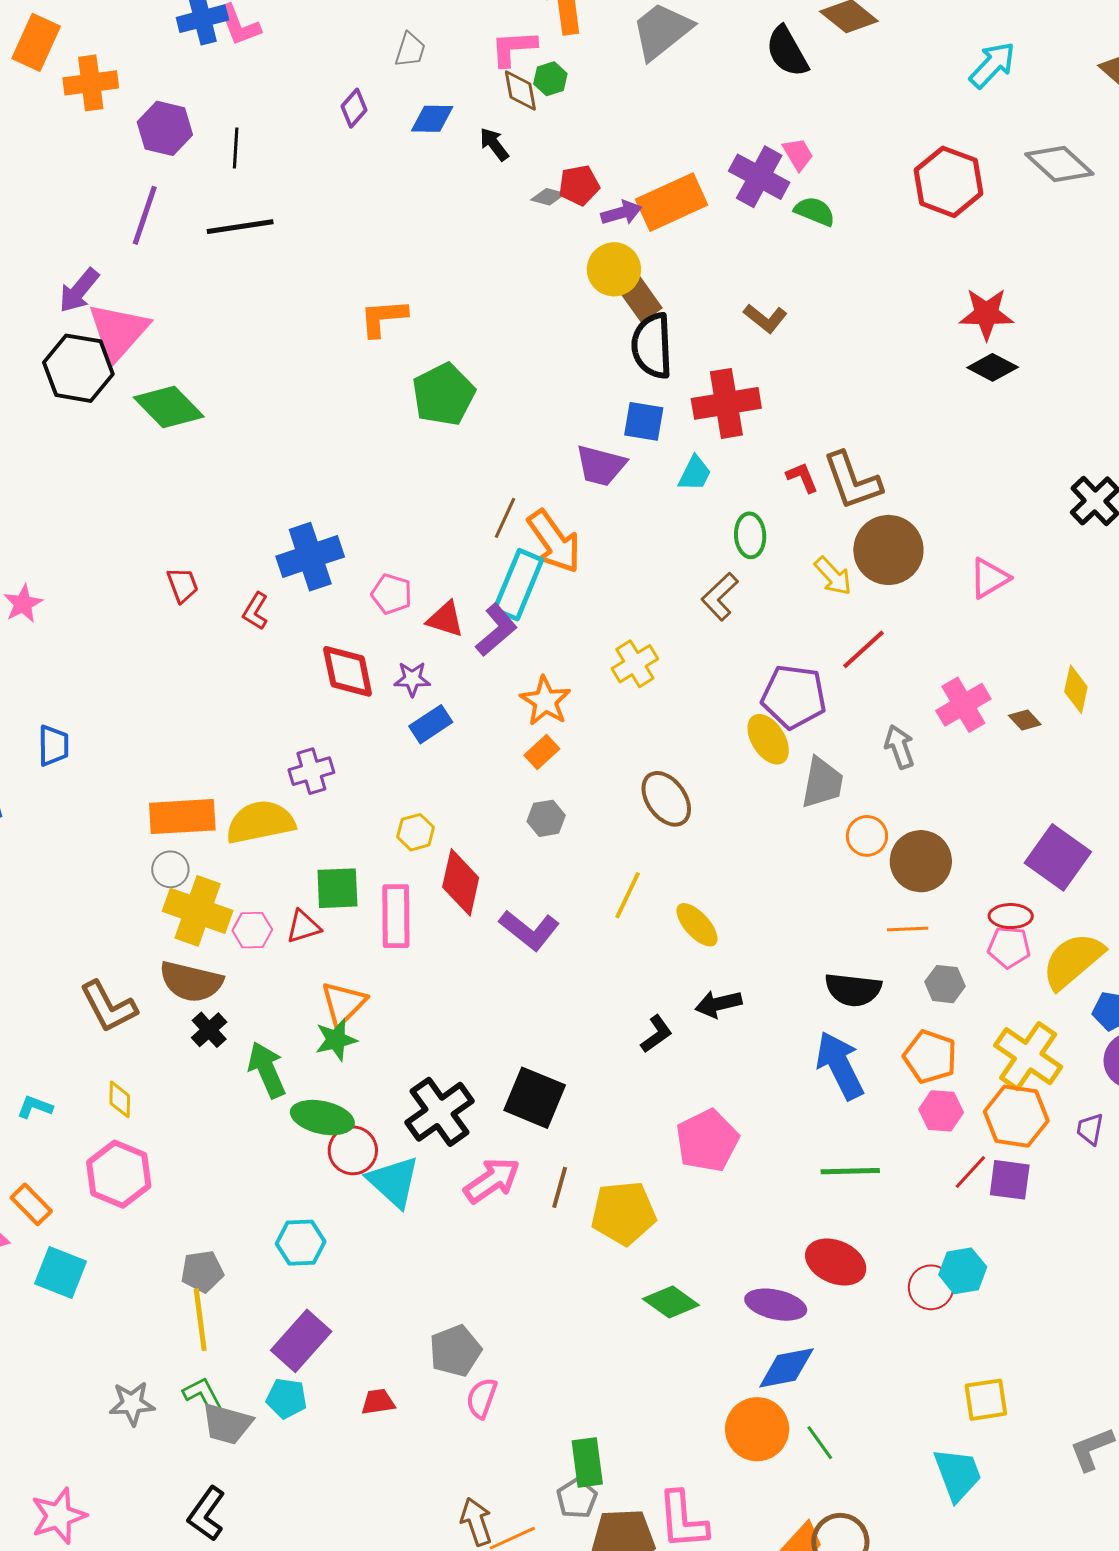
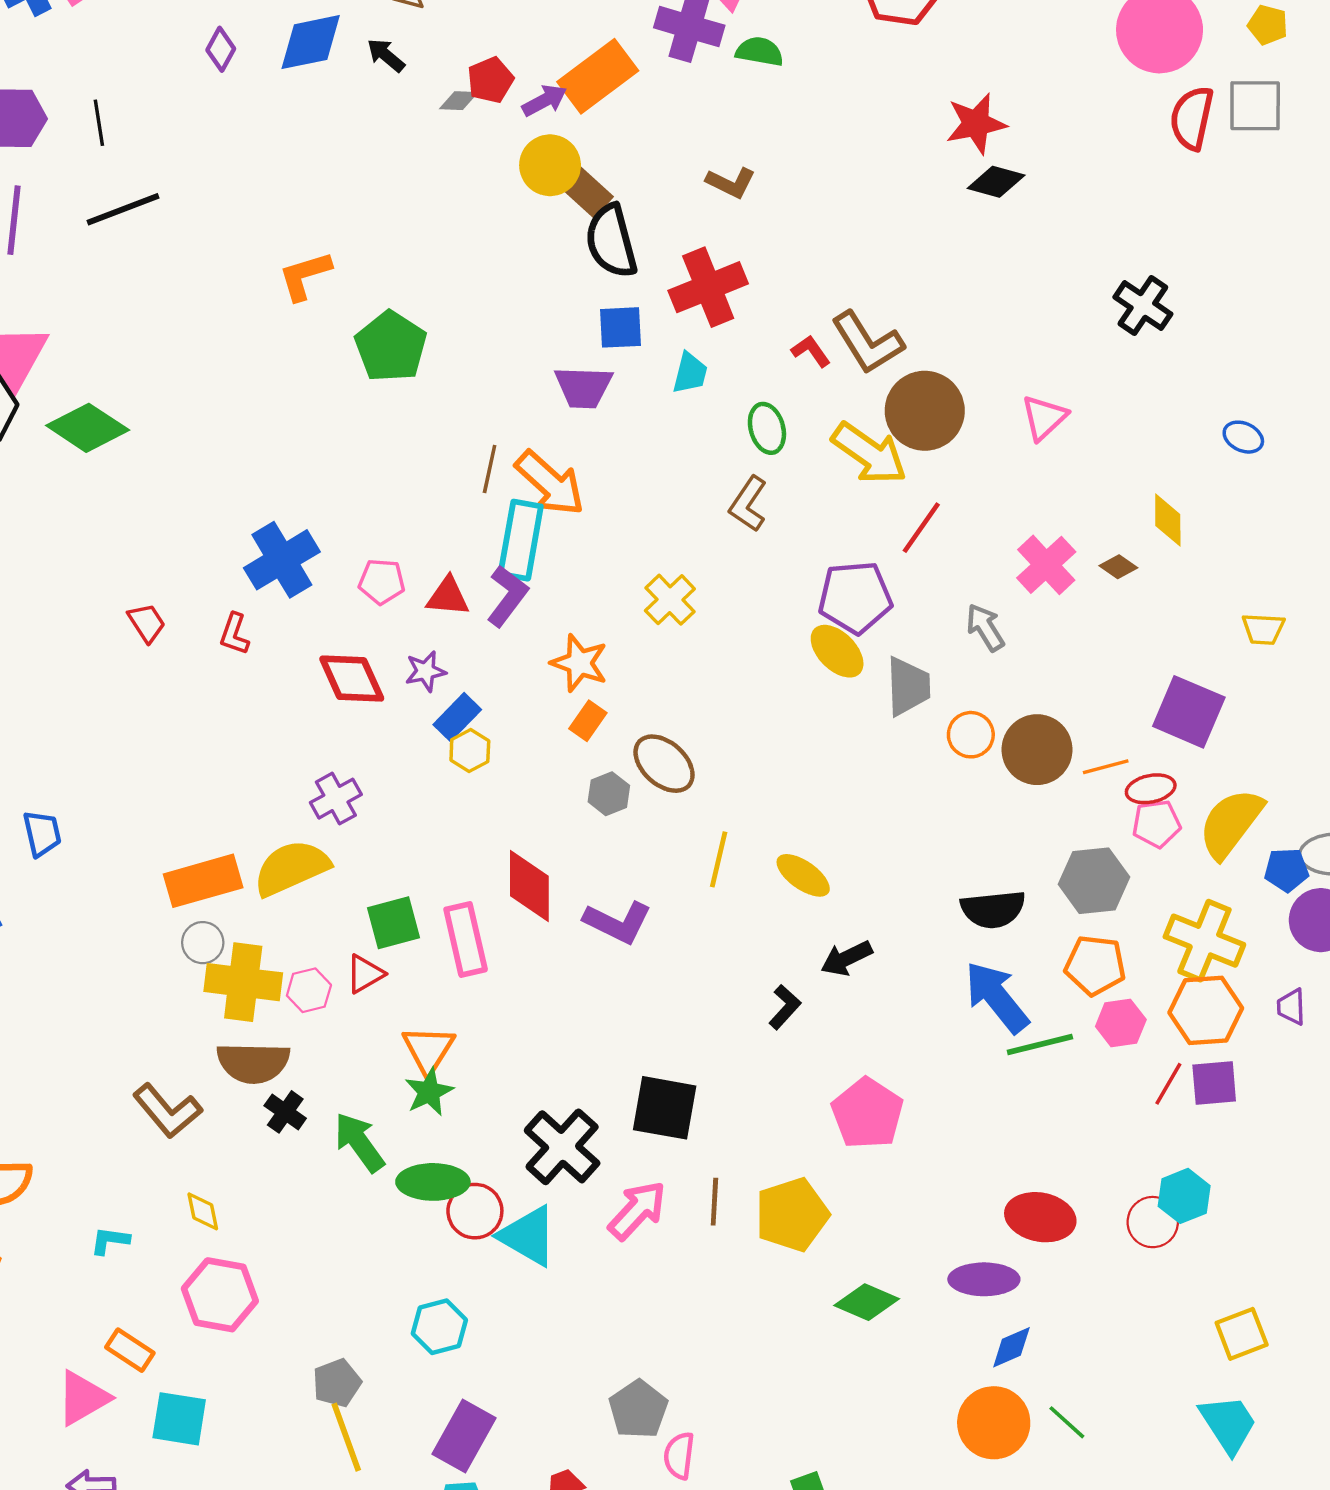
blue diamond: (432, 119) -> (311, 42), size x1.4
yellow arrow: (833, 576) -> (869, 453), size x1.6
brown ellipse: (666, 799) -> (664, 764), moved
yellow hexagon: (416, 832) -> (470, 751), moved
orange line: (908, 929) -> (1106, 767), moved
gray hexagon: (945, 984) -> (1094, 881), size x1.5
green line: (850, 1171) -> (1040, 1044), moved
blue diamond: (786, 1368) -> (1011, 1347), size x0.7

